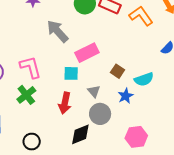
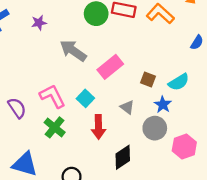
cyan square: (71, 73) -> (85, 98), moved, turned -35
gray circle: (100, 114) -> (155, 128), moved

